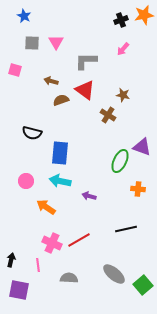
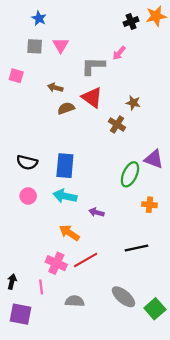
blue star: (24, 16) -> (39, 18), moved
pink arrow: (123, 49) -> (119, 53), moved
black semicircle: (32, 133) -> (27, 162), moved
orange arrow: (46, 207) -> (69, 233), moved

